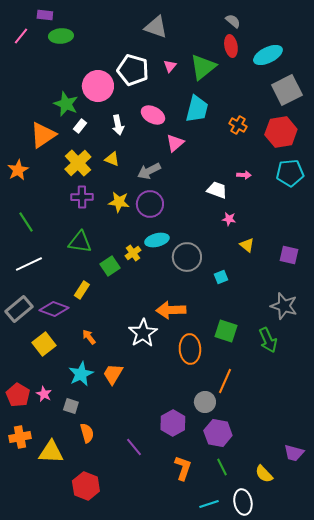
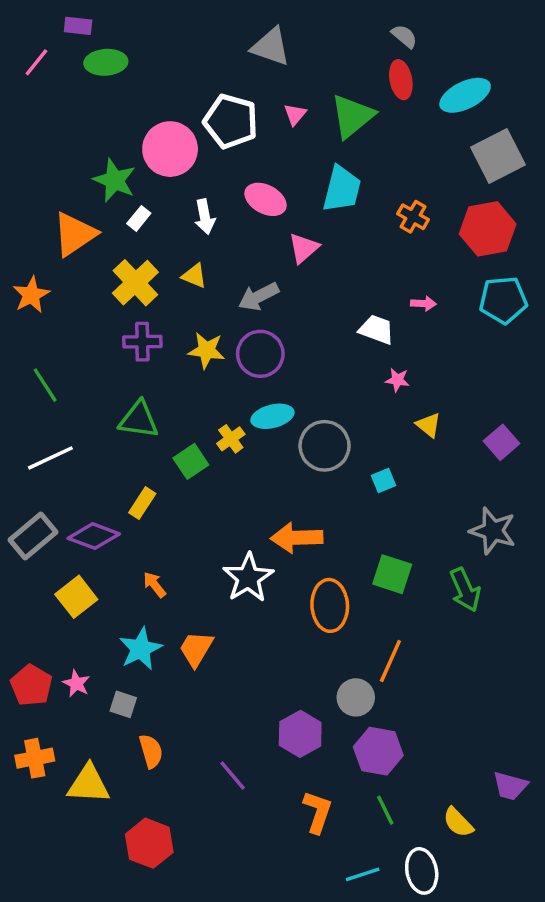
purple square: (289, 255) -> (502, 442), turned 36

